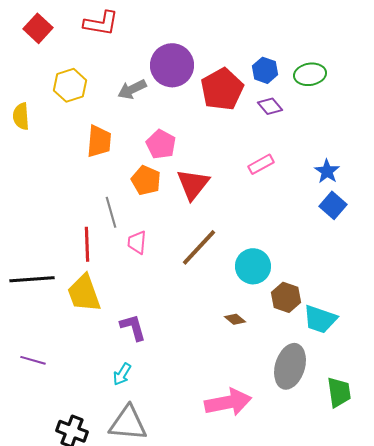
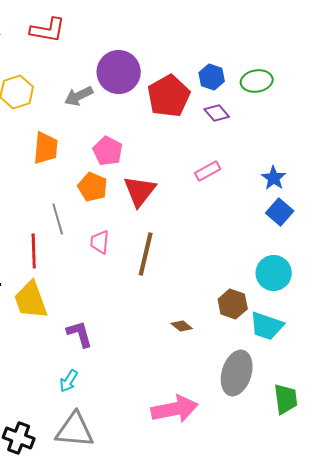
pink trapezoid: (137, 242) -> (100, 242), moved
brown line: (199, 247) -> (146, 254), turned -30
cyan circle: (253, 266) -> (274, 273), moved

